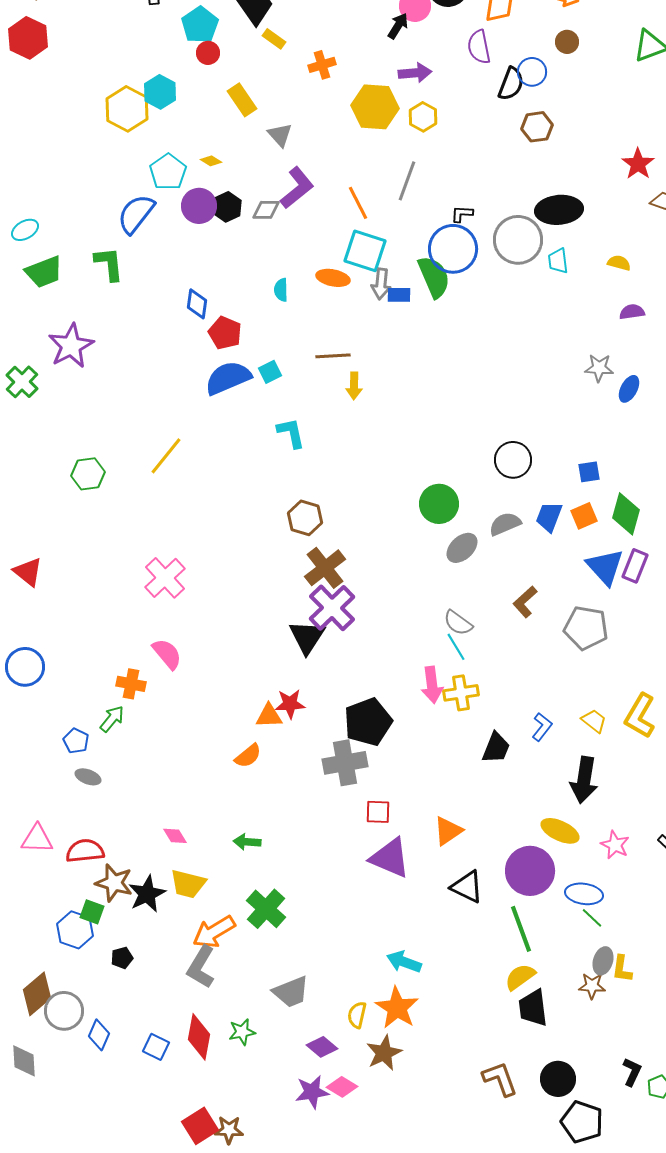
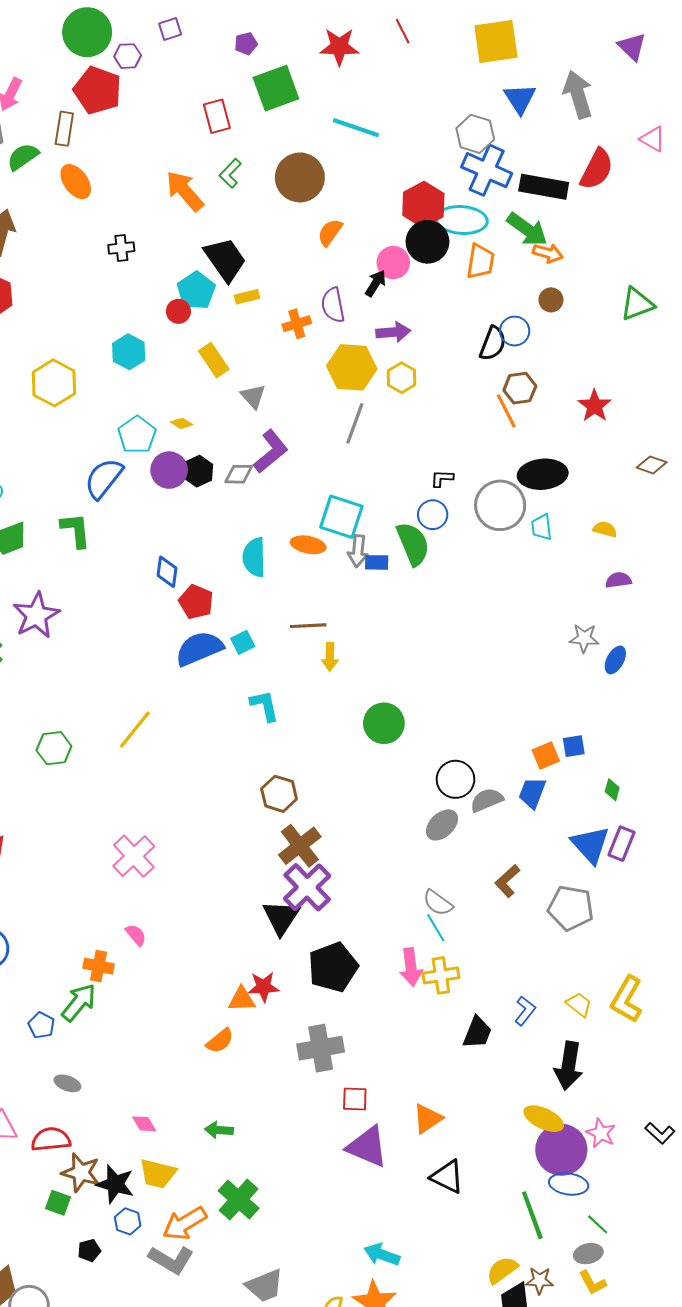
cyan pentagon: (200, 25) -> (196, 291), moved
yellow rectangle: (274, 39) -> (247, 297), turned -50
purple semicircle: (479, 47) -> (333, 305), moved
yellow hexagon: (127, 109) -> (54, 383), moved
red star: (638, 164) -> (595, 406), moved
gray line: (407, 181) -> (355, 423), moved
orange line: (358, 203) -> (506, 411), moved
blue circle: (453, 249) -> (433, 515), size x0.6
cyan semicircle: (281, 290) -> (254, 557), size x1.6
black circle: (513, 460) -> (455, 779), moved
green circle: (439, 504) -> (384, 723), moved
green diamond: (626, 514) -> (612, 790), size x0.5
orange square: (584, 516) -> (546, 755), moved
pink semicircle: (167, 654) -> (136, 935), size x0.7
green arrow: (112, 719) -> (79, 1002), size x1.4
black pentagon: (368, 722) -> (333, 967), moved
gray ellipse: (88, 777) -> (67, 1083), moved
purple circle: (530, 871) -> (561, 1150), moved
black star: (147, 894) -> (115, 1184), turned -30
green line: (592, 918) -> (598, 1224), moved
green line: (521, 929) -> (532, 1215), moved
blue hexagon: (75, 930) -> (128, 1221), moved, size x0.7
gray ellipse: (603, 961) -> (588, 1254), turned 60
gray L-shape: (201, 967) -> (171, 1260), turned -90
yellow L-shape: (622, 969) -> (592, 1283), moved, turned -36
brown star: (592, 986) -> (540, 1281), moved

